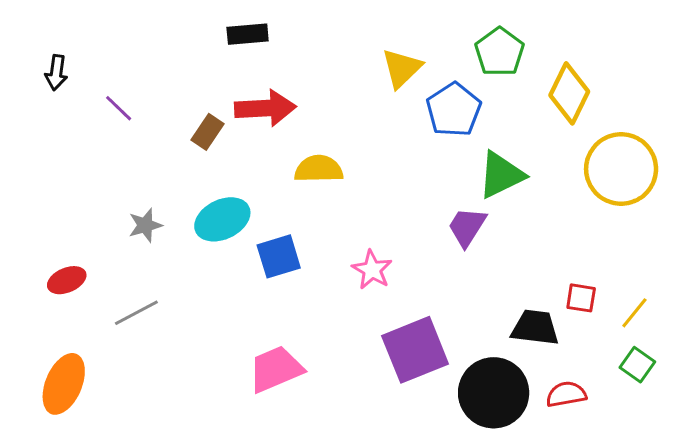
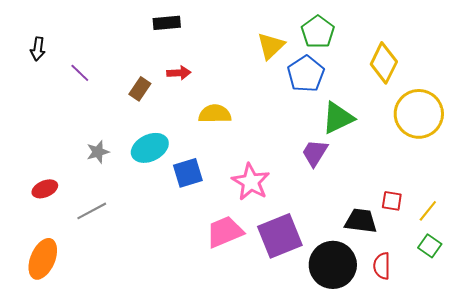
green pentagon: (500, 52) -> (318, 32), moved
red arrow: (265, 108) -> (179, 73), size x0.6
pink star: (372, 270) -> (251, 182), size x1.4
pink trapezoid: (276, 369) -> (225, 232), moved
red semicircle: (566, 394) -> (382, 266), turned -80

